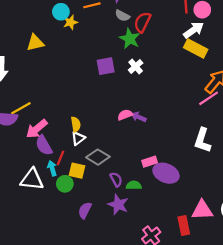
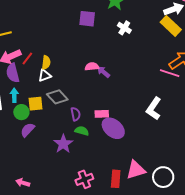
white cross: (136, 67) -> (124, 28), moved, turned -32
pink line: (209, 98) -> (170, 73), turned 36
red line: (60, 158) -> (27, 58), moved
yellow square: (77, 171) -> (35, 104), turned -35
purple semicircle: (116, 179) -> (76, 114), moved
purple semicircle: (85, 210) -> (28, 130), moved
pink triangle: (202, 210) -> (136, 170), turned -30

